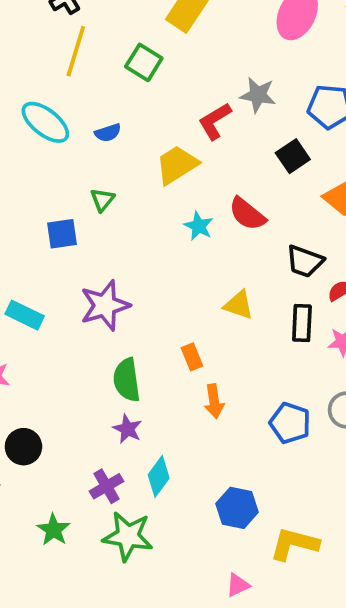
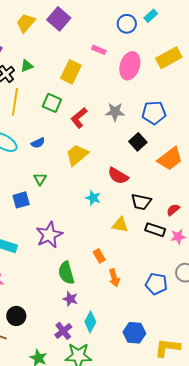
red L-shape: (215, 121) -> (79, 118), moved
cyan star: (199, 226) -> (93, 198), moved
black trapezoid: (305, 261) -> (141, 202), moved
black rectangle: (302, 323) -> (155, 230), turned -66

